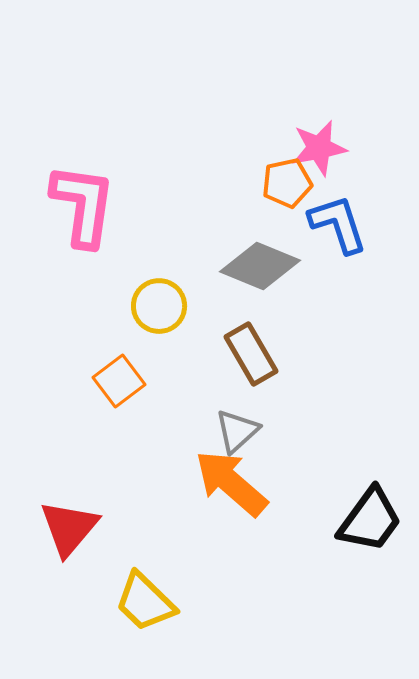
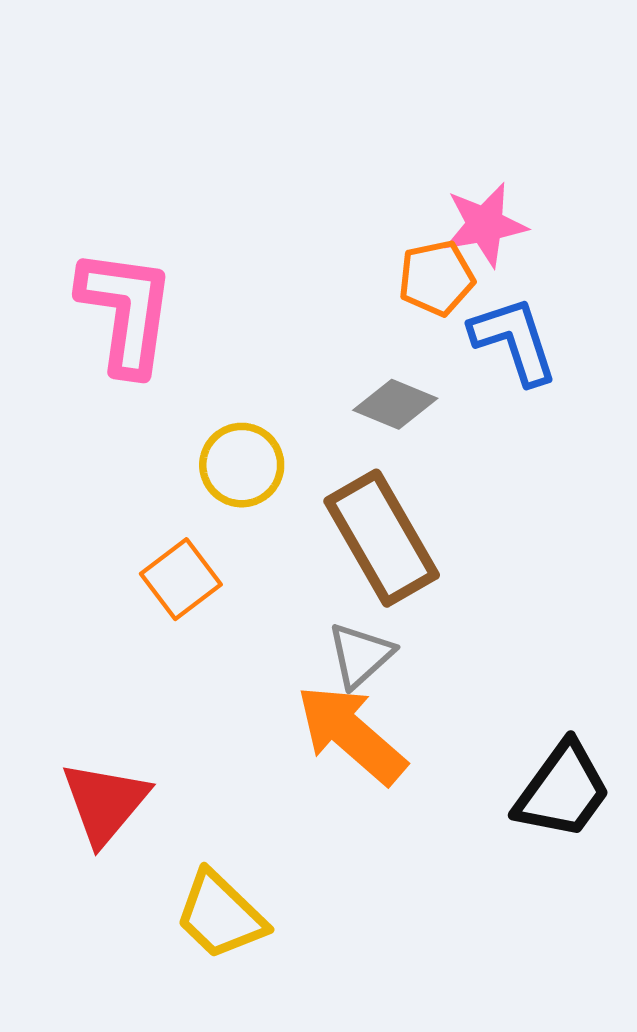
gray diamond: (260, 266) -> (395, 404), size x0.7
brown rectangle: (251, 354) -> (382, 538), size x1.4

